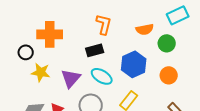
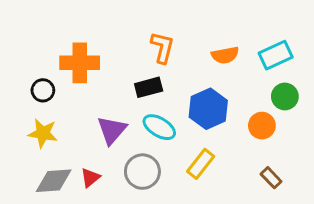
cyan rectangle: (178, 15) -> (276, 55), moved
green circle: (167, 43) -> (285, 96), moved
yellow star: (41, 72) -> (43, 133), moved

